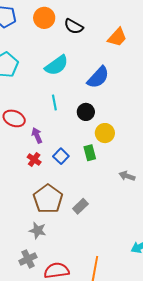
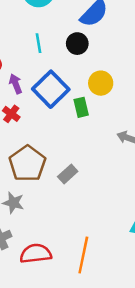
black circle: (86, 112) -> (77, 44), moved
blue square: (61, 156) -> (51, 89), moved, size x1.8

